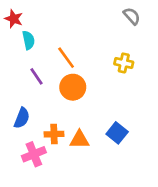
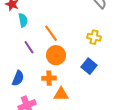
blue square: (117, 133) -> (89, 66), moved
orange cross: (54, 134) -> (49, 78), moved

